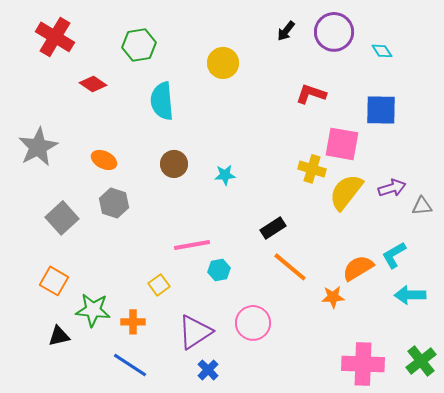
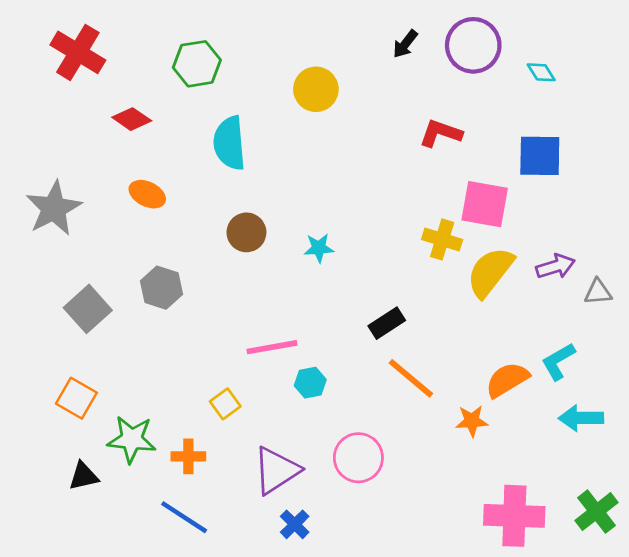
orange ellipse: (104, 160) -> (147, 194), moved

